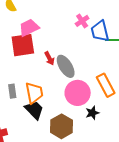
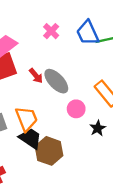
pink cross: (82, 21) -> (51, 31), moved
pink circle: (78, 93) -> (76, 109), size x0.6
brown hexagon: (61, 126) -> (49, 151), moved

